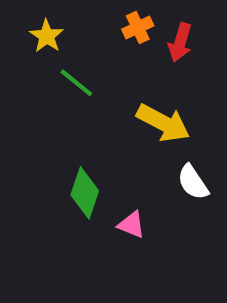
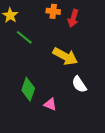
orange cross: (138, 28) -> (53, 11), turned 32

